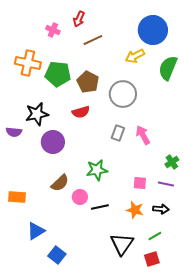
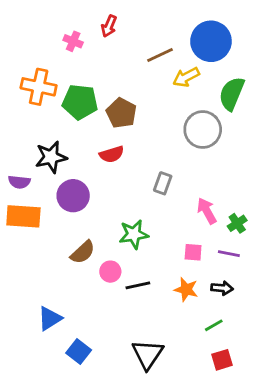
brown line: (93, 40) -> (160, 55), moved
gray circle: (123, 94) -> (203, 130), moved
pink arrow: (143, 135) -> (207, 211), moved
orange rectangle: (17, 197) -> (23, 216), moved, size x1.4
black triangle: (122, 244) -> (148, 354), moved
red square: (152, 259) -> (222, 360), moved

